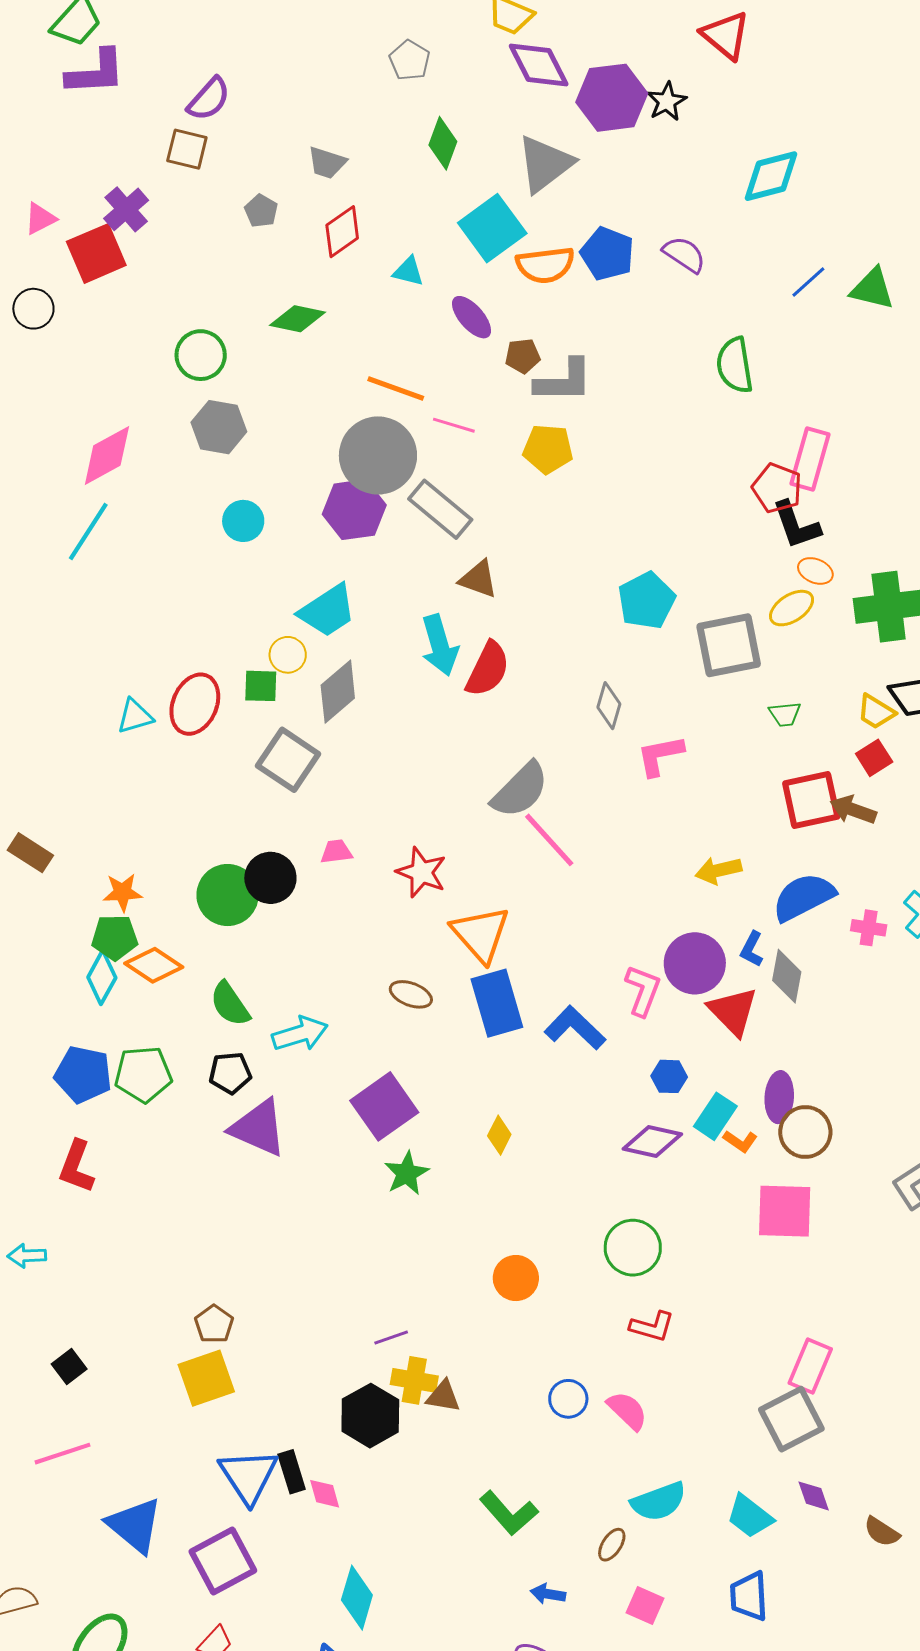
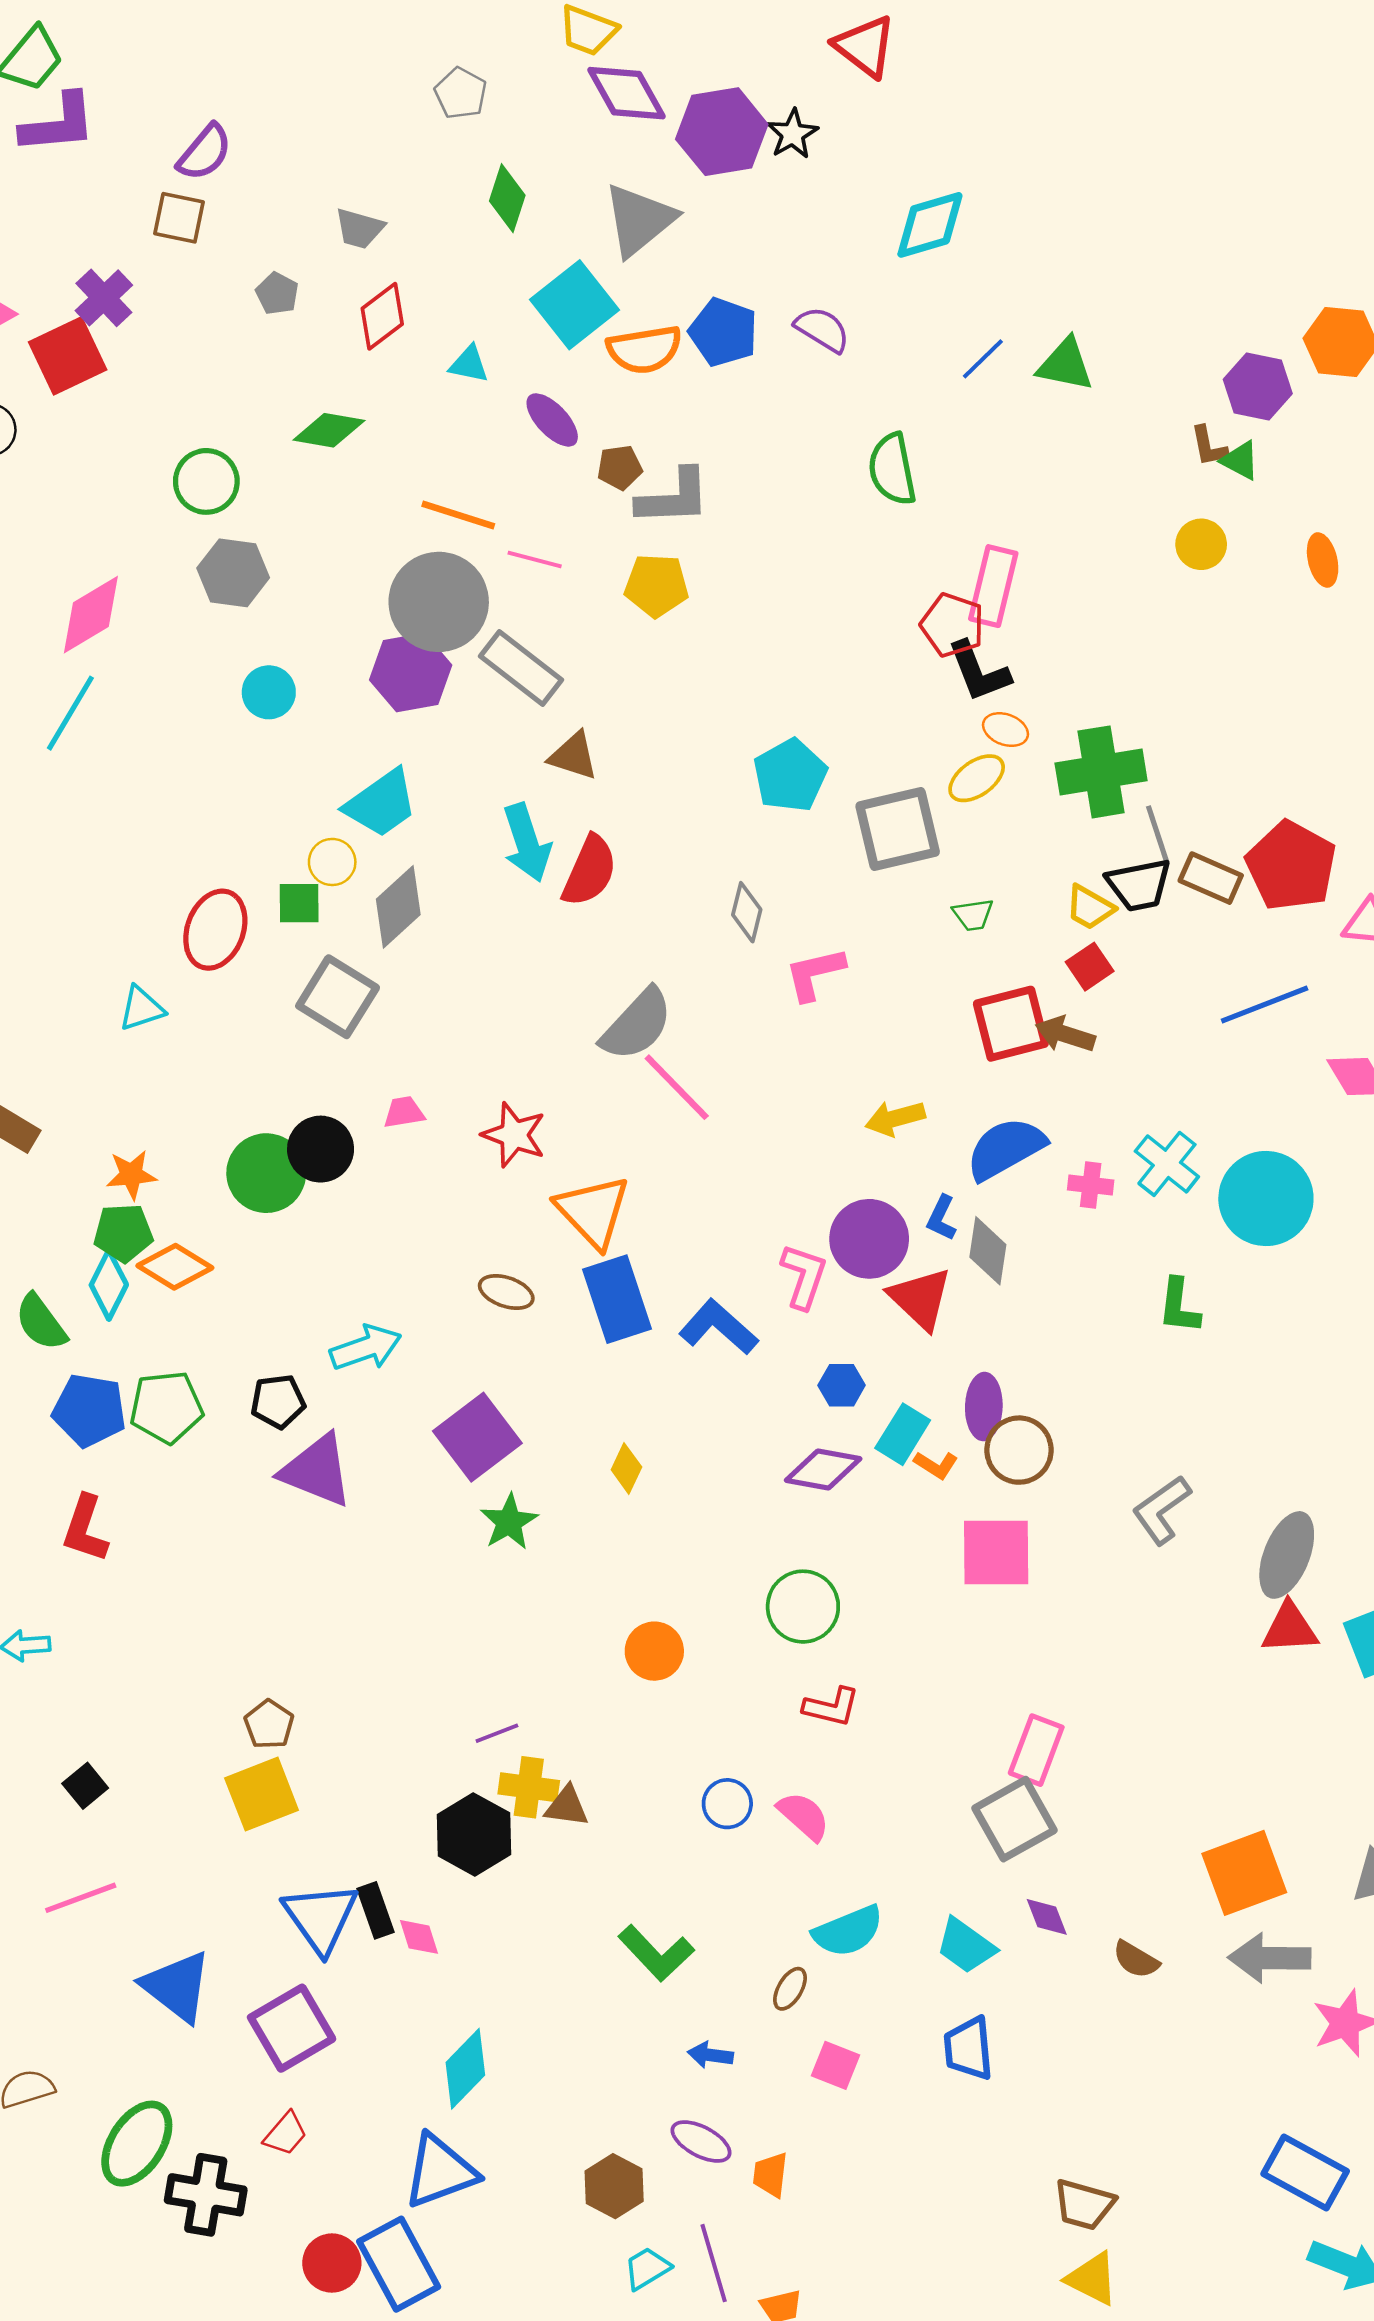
cyan triangle: (135, 716) -> (141, 1008), moved
green semicircle: (230, 1004) -> (41, 1322), moved
cyan diamond: (357, 1598) -> (465, 2069), turned 30

